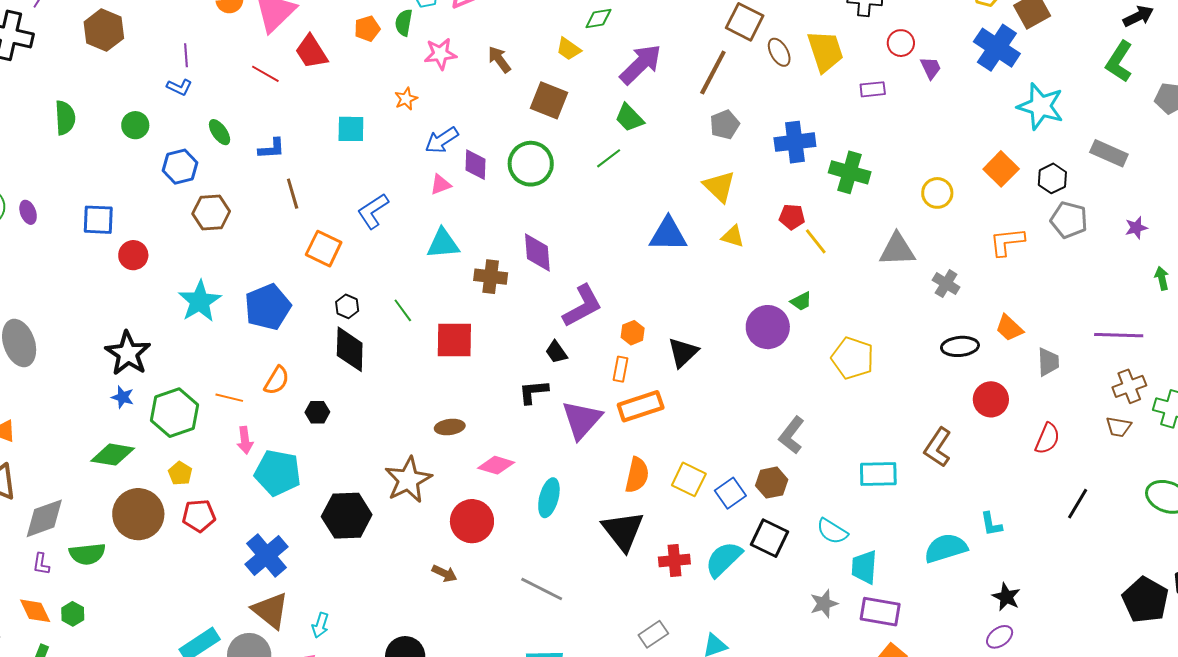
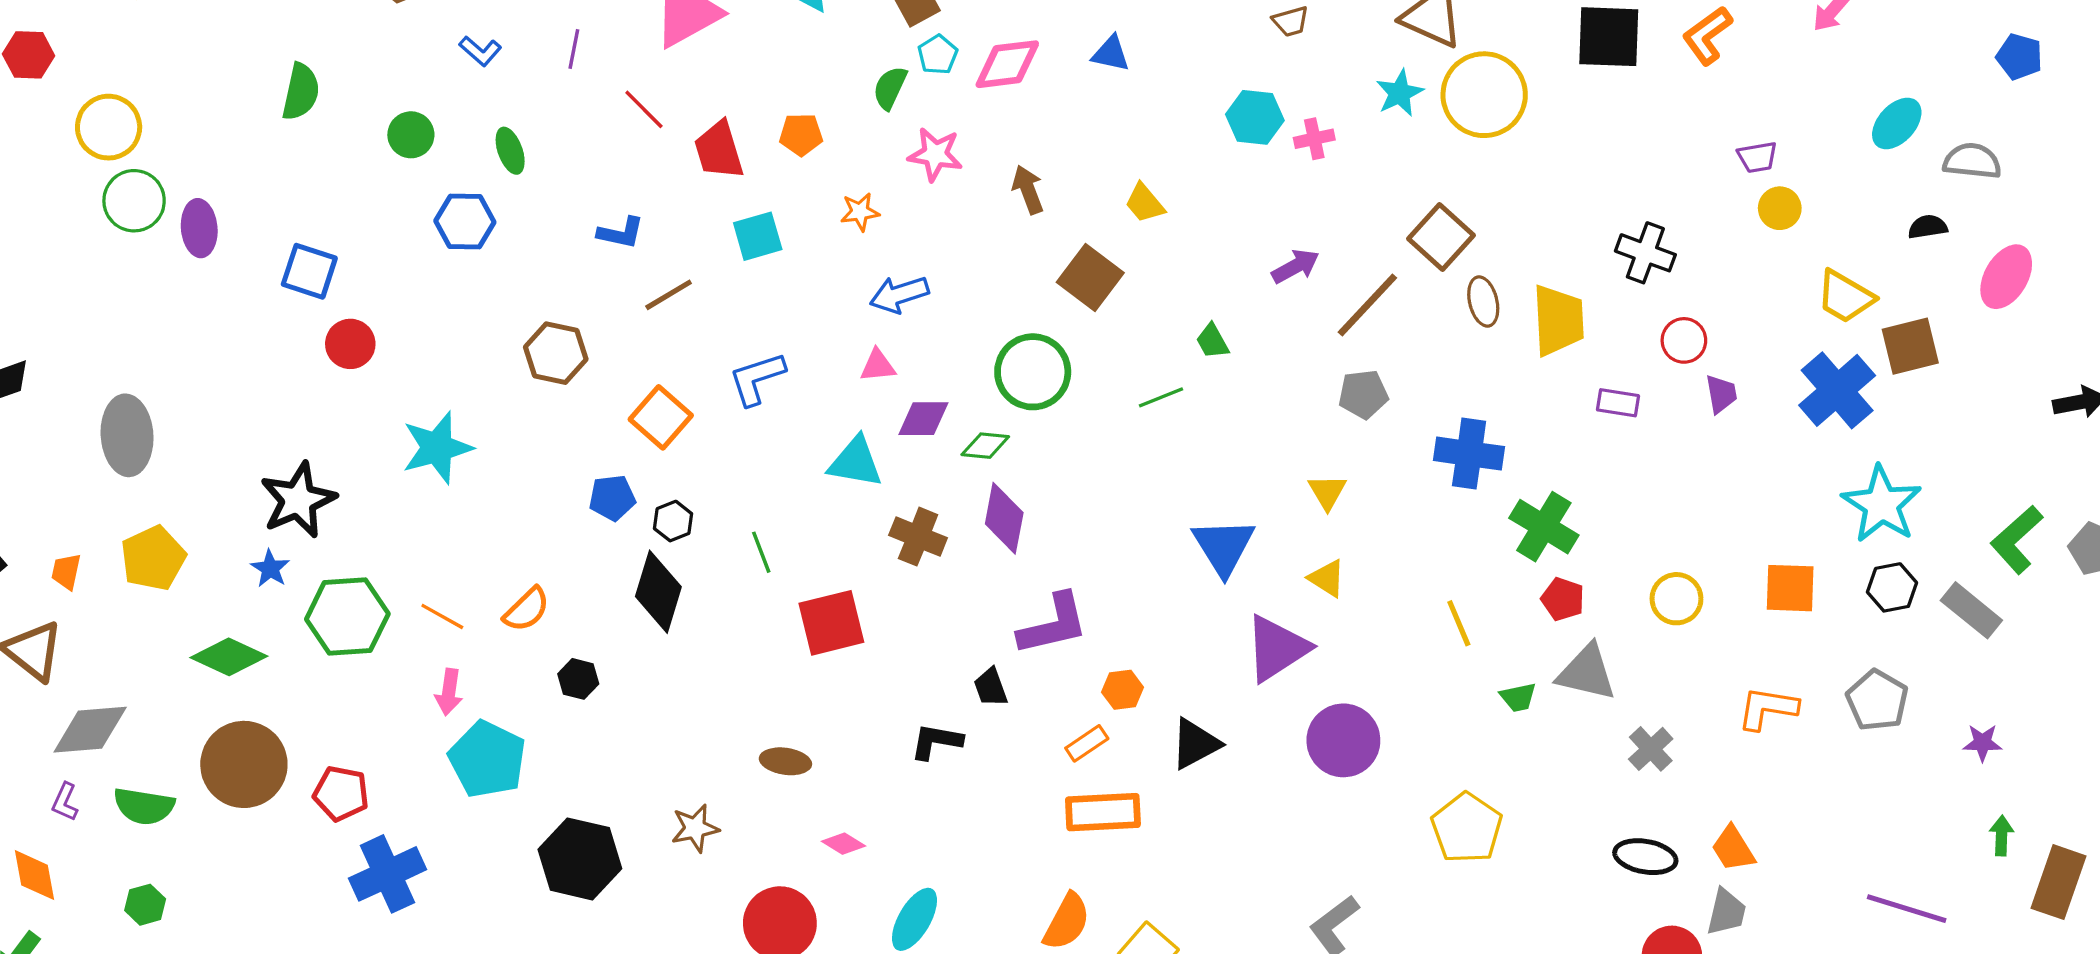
green diamond: (598, 19) -> (985, 446), moved
orange pentagon: (367, 29) -> (801, 135), moved
red trapezoid: (311, 52) -> (719, 150), moved
purple line: (186, 55) -> (574, 49), moved
green L-shape: (1119, 62) -> (2017, 540), moved
purple arrow: (641, 64) -> (1296, 266), moved, size x0.6
blue L-shape: (179, 87) -> (480, 51), moved
green trapezoid: (629, 118) -> (1212, 341), size x0.7
cyan square: (351, 129) -> (758, 236), turned -32
green ellipse: (220, 132) -> (510, 151), moved
purple diamond: (476, 165) -> (923, 419), moved, turned 72
orange square: (1001, 169) -> (1790, 588), turned 32
black hexagon: (1052, 178) -> (1892, 587), moved
yellow triangle: (719, 186) -> (1327, 492), size x0.7
brown line: (293, 194) -> (669, 295), moved, turned 60
purple ellipse: (28, 212) -> (199, 228), size x1.4
brown hexagon: (211, 213) -> (556, 353), moved
red pentagon: (792, 217) -> (1563, 599), moved
blue triangle: (668, 234) -> (1224, 547), turned 42
green trapezoid: (801, 301) -> (1518, 697), moved
blue pentagon: (268, 307) -> (612, 498), moved, size x0.6
red square: (454, 340) -> (831, 623), turned -30
gray trapezoid: (1048, 362) -> (1726, 912), moved
orange rectangle: (620, 369) -> (1087, 743), turned 30
purple triangle: (582, 420) -> (1277, 648), moved
pink diamond: (496, 465) -> (844, 844), size x0.7
yellow pentagon: (180, 473) -> (153, 558), moved, size x1.6
brown star: (408, 480) -> (695, 828), size x0.6
blue cross: (267, 556) -> (387, 874), moved
green hexagon: (73, 614) -> (145, 905), moved

